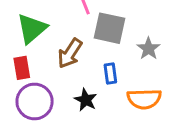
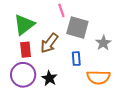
red rectangle: (22, 68) -> (26, 50), moved
black star: (86, 100) -> (49, 78), moved

